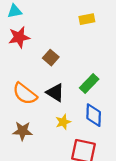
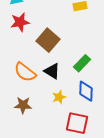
brown square: (51, 58) -> (48, 40), size x1.6

